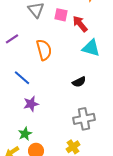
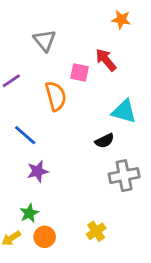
pink square: (61, 15) -> (79, 72), moved
cyan triangle: (91, 48) -> (124, 111), moved
gray cross: (84, 119) -> (124, 176), moved

